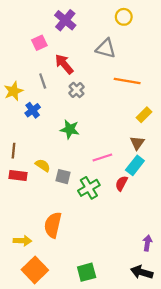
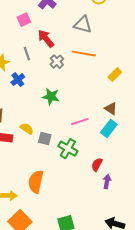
orange line: (127, 81) -> (84, 54), moved
yellow rectangle: (144, 115) -> (115, 75), moved
brown triangle: (137, 143) -> (111, 109), turned -32
red semicircle: (121, 183) -> (97, 165), moved
green cross: (89, 188) -> (68, 149), turned -30
purple arrow: (147, 243) -> (107, 182), moved

